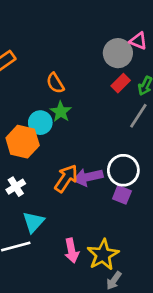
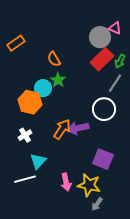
red rectangle: (121, 83) -> (102, 59), size x1.6
white circle: (123, 170) -> (104, 109), moved
purple square: (122, 195) -> (103, 159), moved, size x1.5
yellow star: (103, 255) -> (89, 185), turned -30

